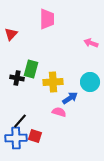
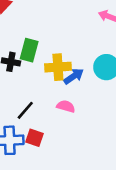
blue arrow: (70, 98) -> (74, 76), moved
black line: (20, 121) -> (25, 110), moved

